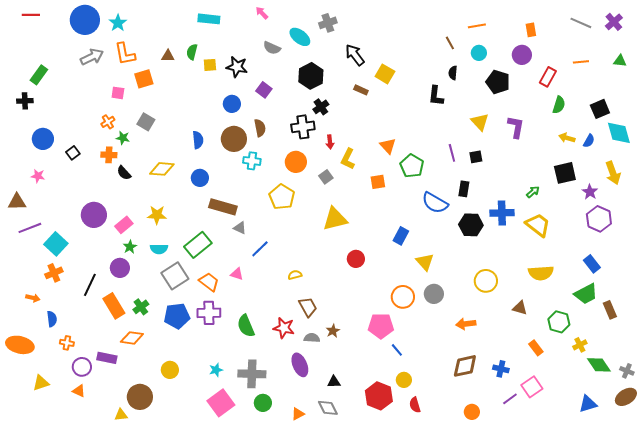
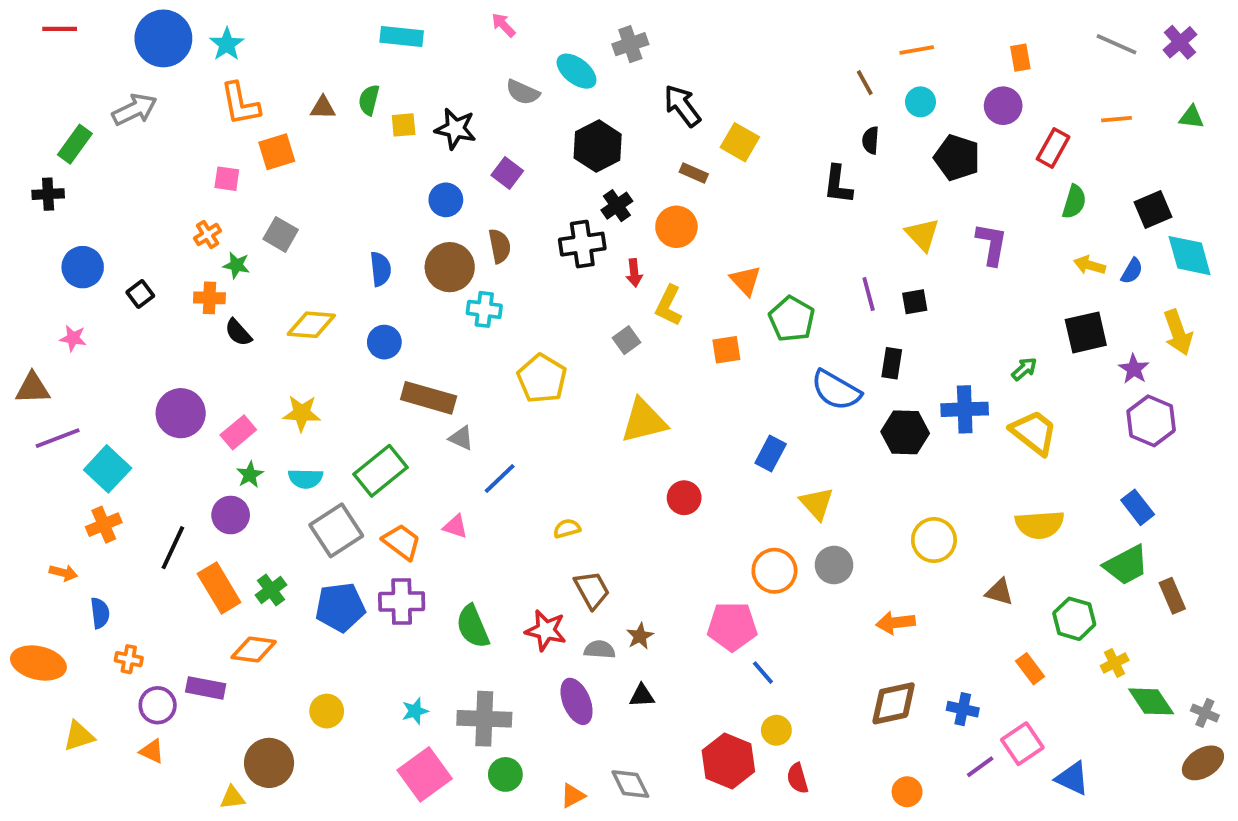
gray arrow: (92, 57) -> (135, 110), moved
orange circle: (296, 162) -> (676, 227), moved
black triangle: (334, 382) -> (642, 696), moved
blue triangle: (588, 404) -> (1072, 778), moved, turned 42

